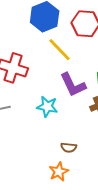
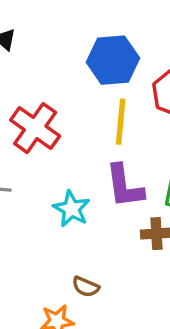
yellow line: (60, 50) -> (121, 122), turned 32

